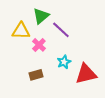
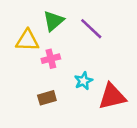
purple line: (61, 30) -> (91, 29), moved
pink cross: (39, 45) -> (51, 59), turned 32

